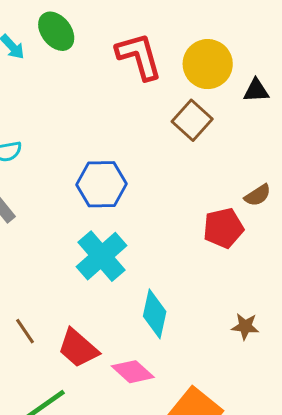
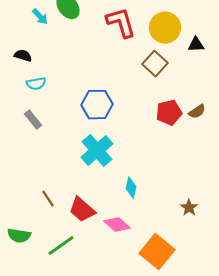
red pentagon: (223, 228) -> (169, 113), moved
cyan diamond: (155, 314) -> (131, 188), size x0.7
brown star: (245, 326) -> (189, 208), moved, turned 30

